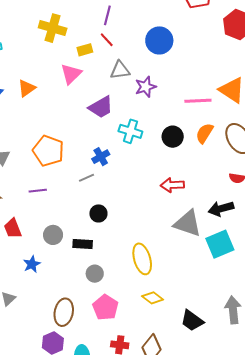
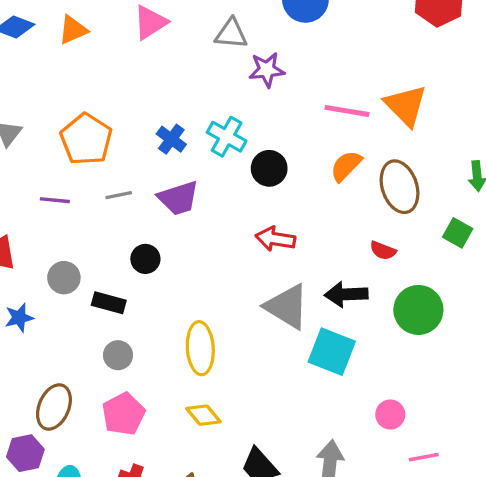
purple trapezoid: (101, 107) -> (178, 198), moved
black circle: (173, 137) -> (269, 168), moved
blue cross: (101, 157) -> (171, 139), moved, turned -36
gray line: (86, 178) -> (119, 195), moved
cyan square: (220, 244) -> (332, 352), turned 32

